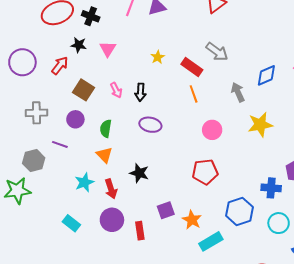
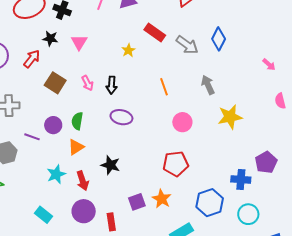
red rectangle: (192, 67) -> (155, 32), moved
blue diamond: (266, 75) -> (219, 39), moved, turned -40
purple circle: (75, 119) -> (53, 125), moved
orange triangle: (104, 155) -> (76, 147), turned 42
orange star: (192, 220) -> (162, 199), moved

